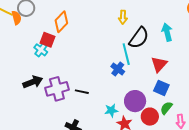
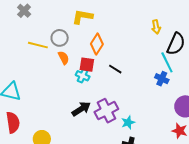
orange semicircle: (17, 18) -> (64, 58), moved
black line: (82, 92) -> (115, 69), moved, turned 32
cyan star: (111, 110) -> (128, 122), moved

